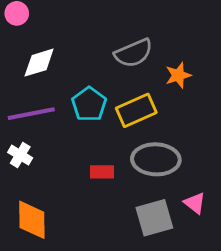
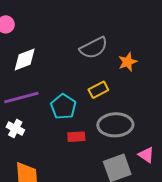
cyan pentagon: (89, 104) -> (63, 107), moved
yellow rectangle: (136, 110) -> (98, 90), size x0.7

